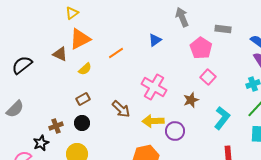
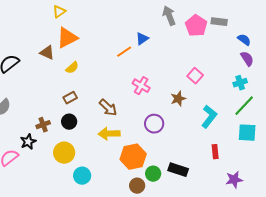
gray rectangle: (223, 29) -> (219, 22), moved
pink pentagon: (201, 48) -> (196, 26), moved
orange line: (116, 53) -> (124, 52), moved
pink cross: (154, 87) -> (141, 86), size x0.7
yellow arrow: (153, 121) -> (109, 134), moved
purple circle: (175, 131) -> (154, 124), moved

